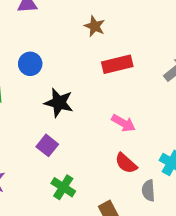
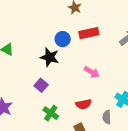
blue circle: (30, 64) -> (63, 39), moved
red semicircle: (126, 163) -> (84, 104), moved, turned -56

